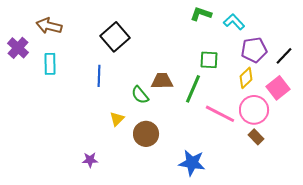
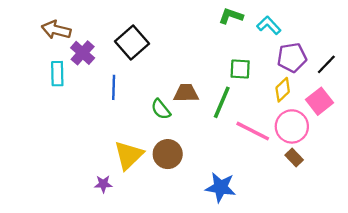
purple cross: (18, 48) -> (83, 53), moved
yellow triangle: (117, 119) -> (129, 155), moved, size x1.8

